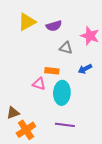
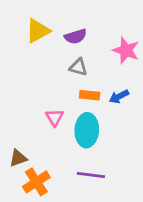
gray triangle: (66, 48) -> (78, 67), moved
orange rectangle: (52, 71) -> (90, 95), moved
pink triangle: (39, 84) -> (55, 118), turned 40

